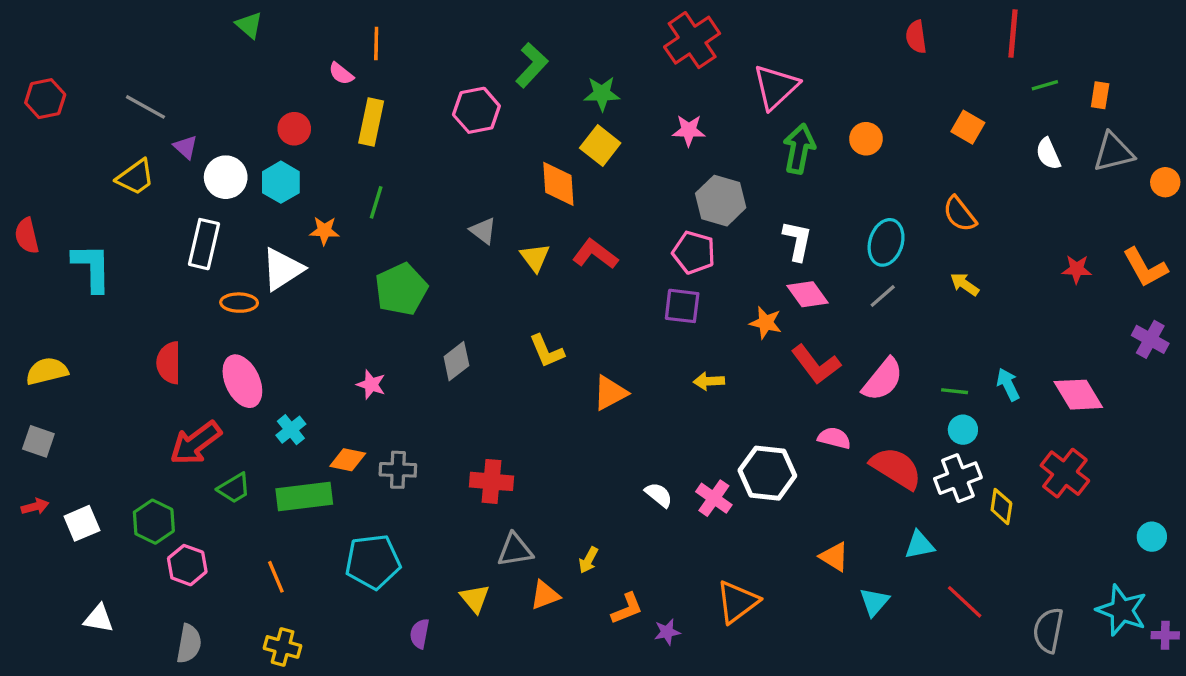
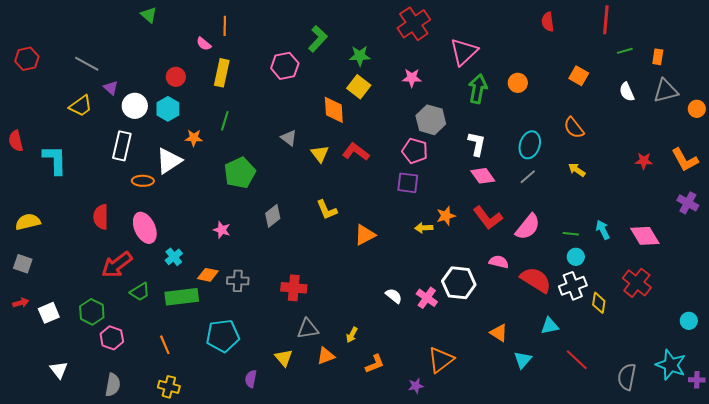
orange star: (766, 323) -> (446, 216), moved, turned -30
white triangle: (99, 619) -> (59, 370), turned 42
purple star: (667, 632) -> (416, 386), moved

